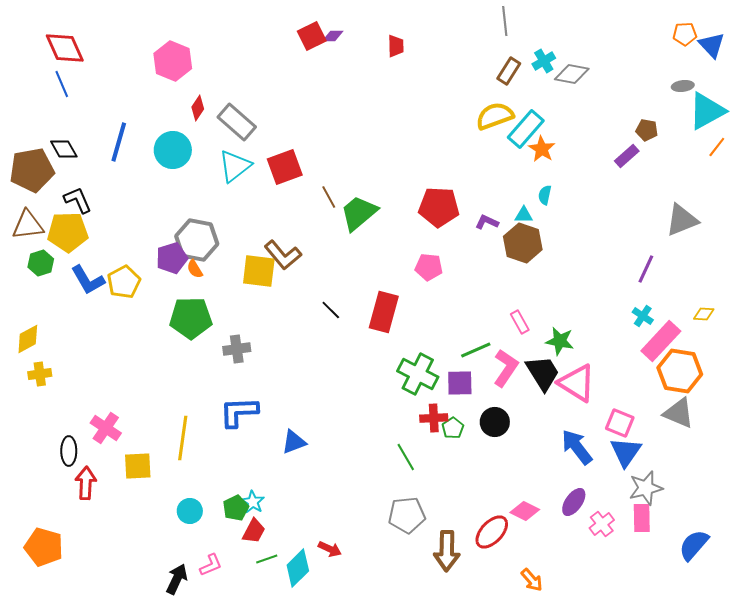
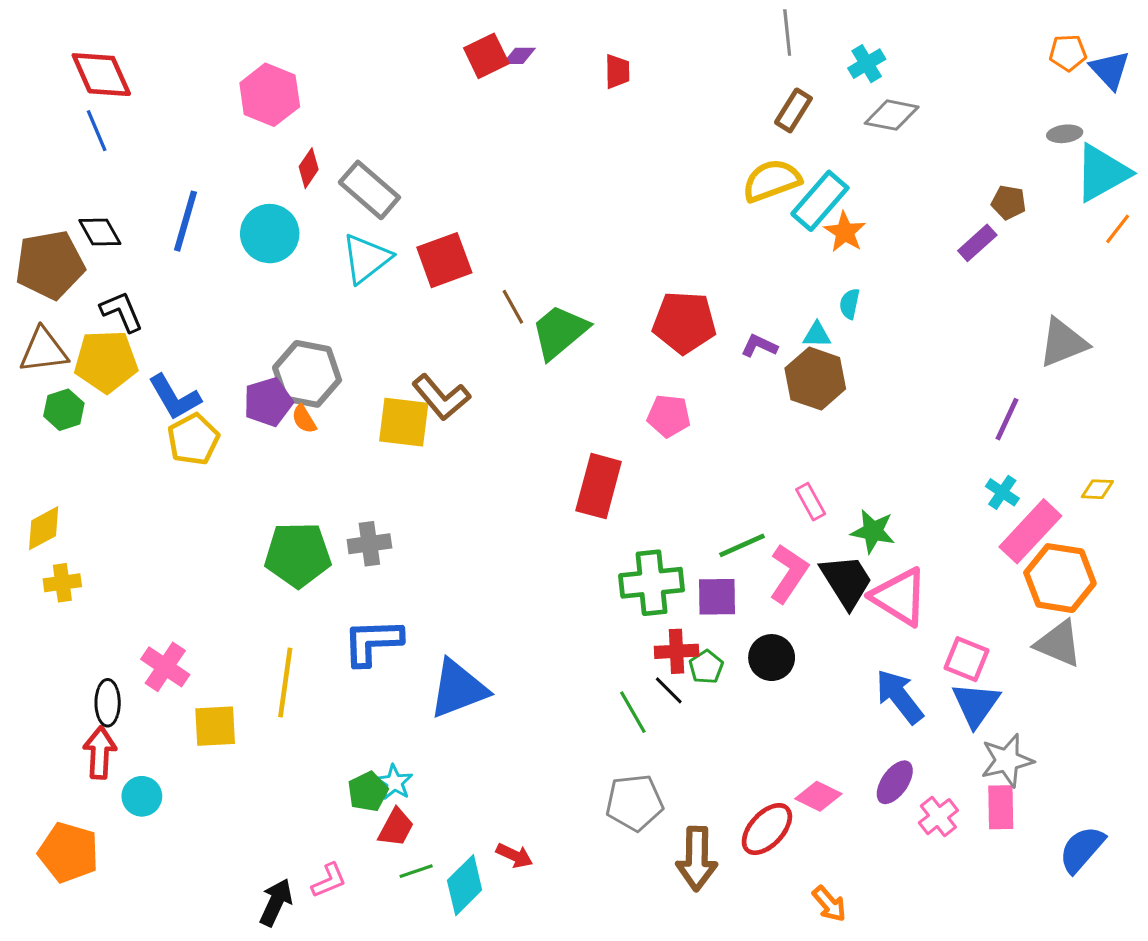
cyan cross: (544, 61) -> (867, 64), moved
blue L-shape: (88, 280) -> (175, 397), moved
black line: (331, 310) -> (669, 690), moved
green pentagon: (191, 318) -> (298, 555), moved
green cross: (418, 374) -> (652, 583), turned -33
blue triangle: (294, 442) -> (458, 689), size x1.6
red arrow: (86, 483) -> (100, 753), moved
cyan circle: (190, 511) -> (142, 796), moved

